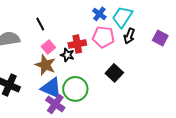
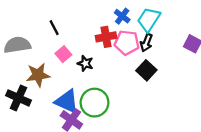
black arrow: (129, 36) -> (146, 43), moved
red cross: (77, 44) -> (106, 37), moved
brown star: (45, 65) -> (38, 75), moved, turned -30
black square: (114, 73) -> (146, 70), moved

